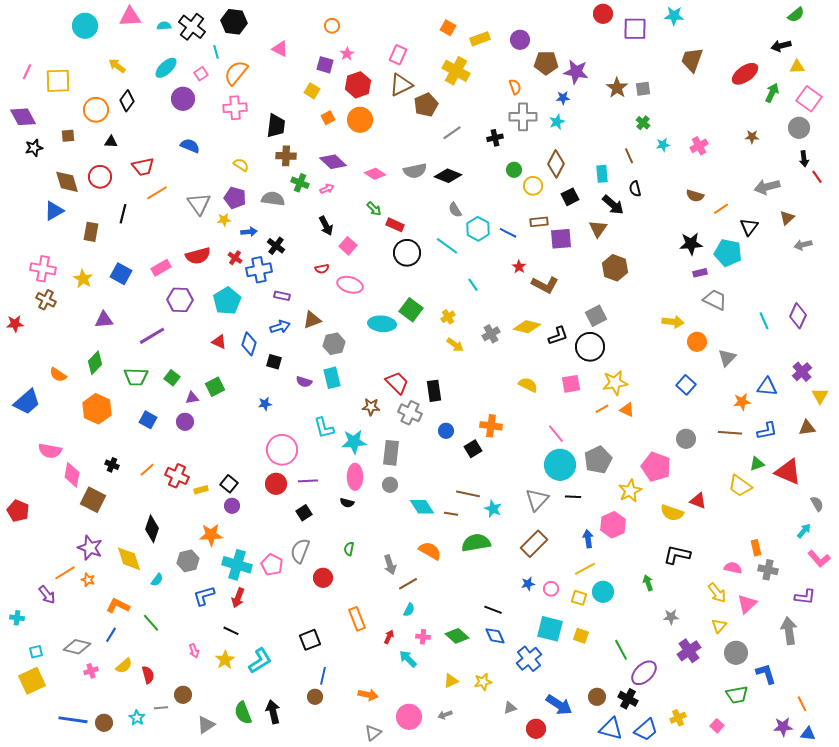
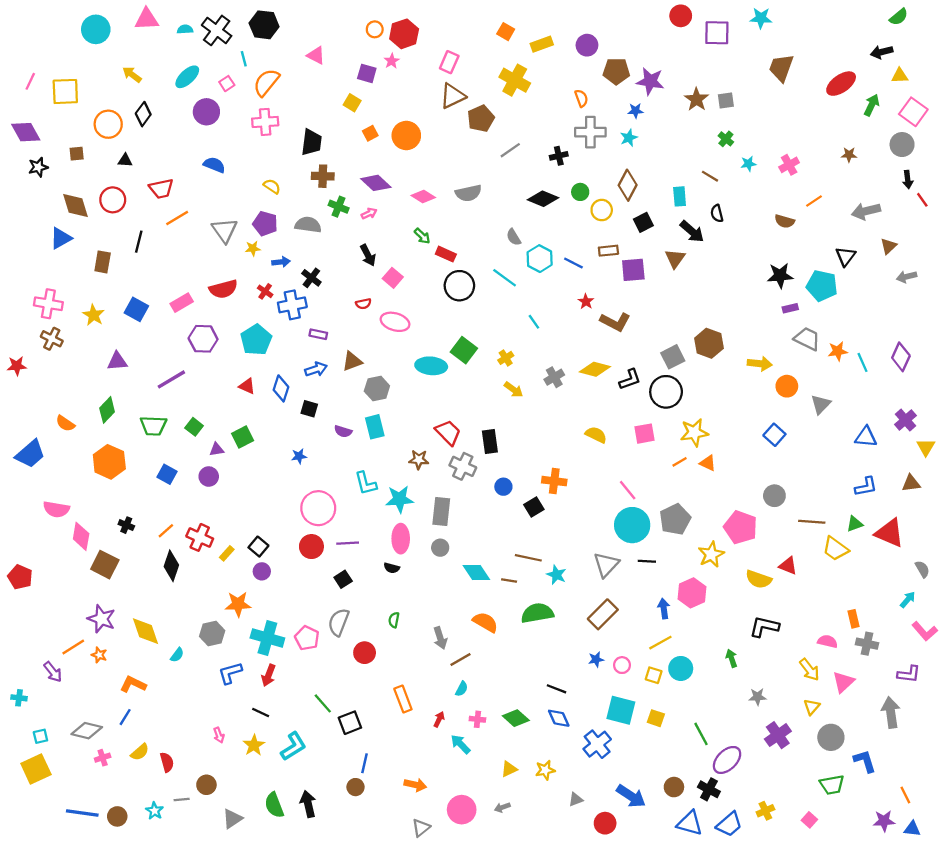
red hexagon: (358, 85) -> (404, 34), moved
brown line: (629, 156) -> (710, 176), turned -35
black diamond: (448, 176) -> (543, 199), moved
orange line: (721, 209) -> (814, 201), moved
brown hexagon: (615, 268) -> (709, 343), moved
orange star: (742, 402) -> (838, 351), moved
brown line: (730, 433) -> (812, 522), moved
yellow rectangle: (201, 490) -> (227, 553), turned -32
black diamond: (152, 529) -> (171, 566), moved
green line: (151, 623) -> (323, 703), moved

